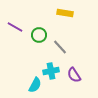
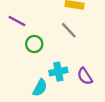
green circle: (39, 35) -> (34, 44), moved
gray line: (60, 47) -> (69, 30), moved

